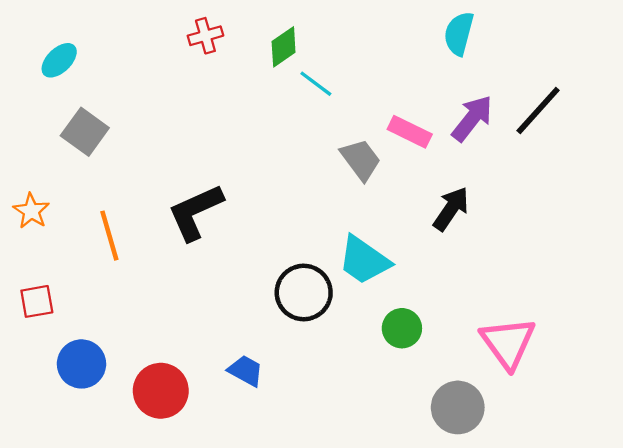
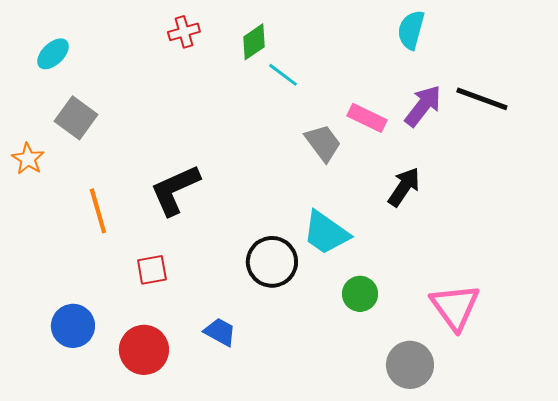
black line: (538, 111) -> (482, 99), turned 68
orange star: (31, 211) -> (28, 159), moved
red square: (37, 301) -> (152, 270), moved

